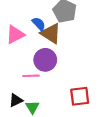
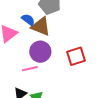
red square: (80, 96) -> (76, 56), moved

